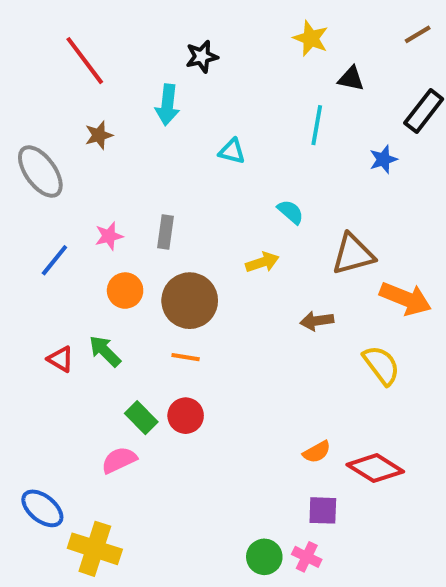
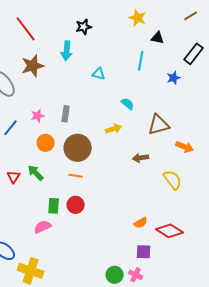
brown star: (99, 135) -> (33, 66), size x1.6
orange arrow: (406, 299) -> (185, 147), size x0.7
red triangle: (61, 359) -> (14, 177), turned 32
green rectangle: (141, 418) -> (54, 206), turned 49

